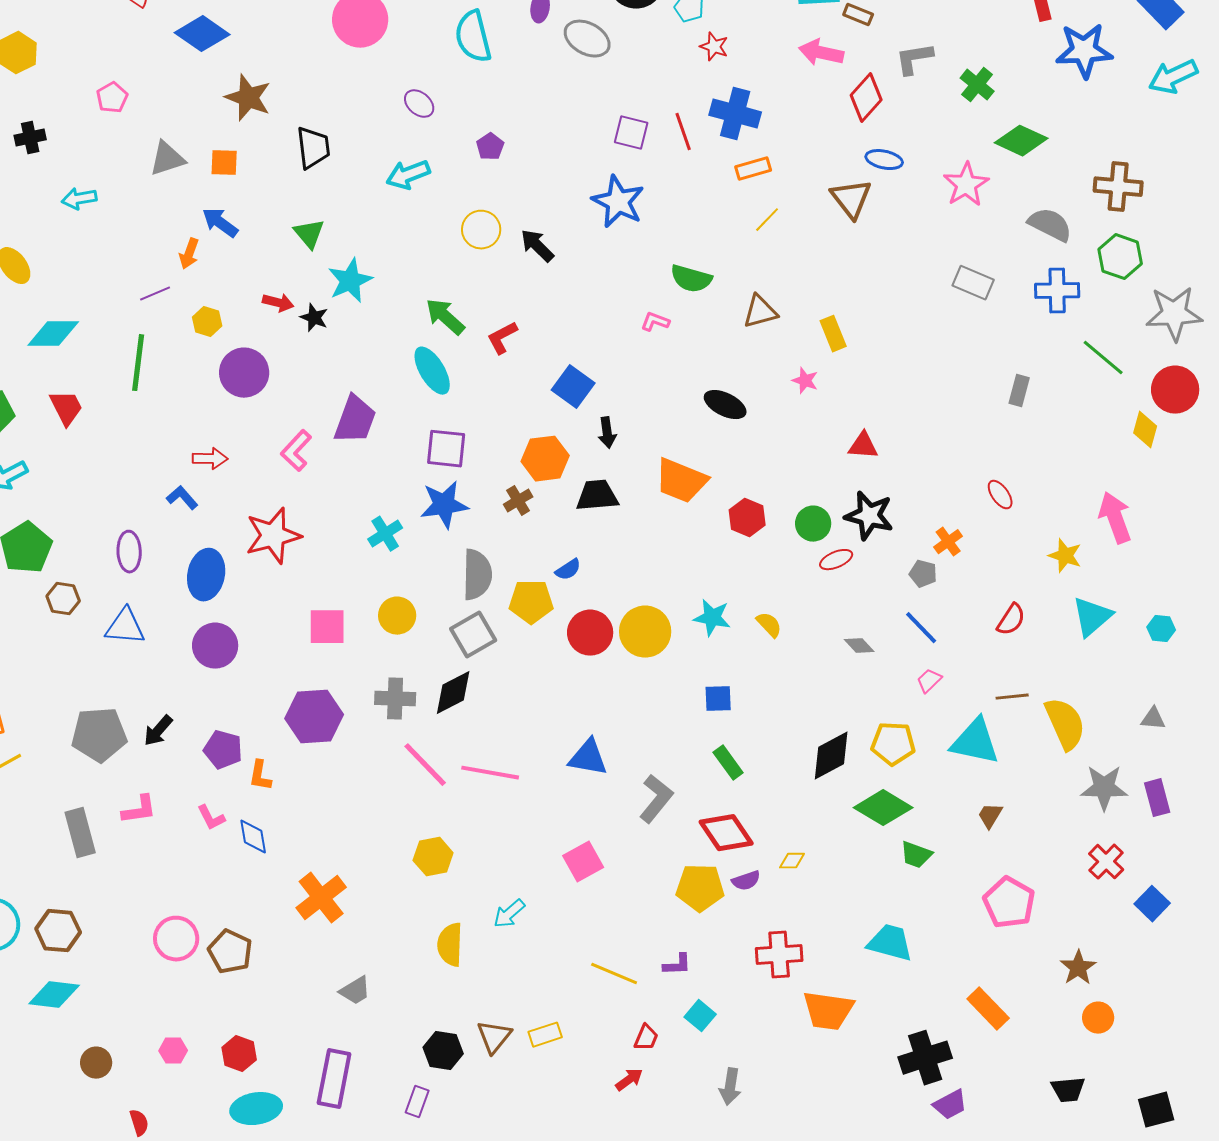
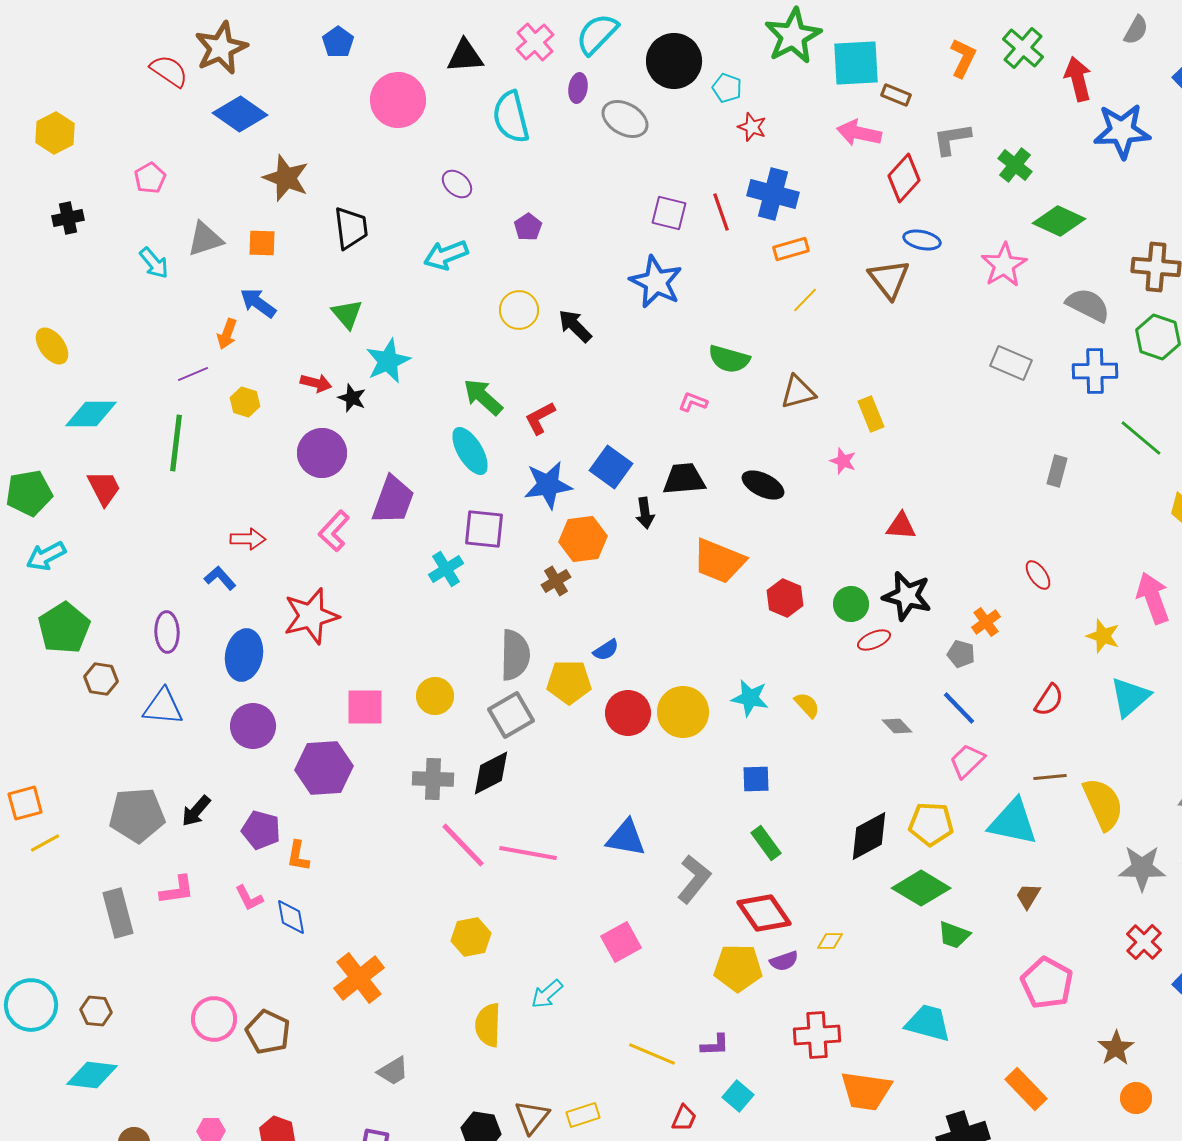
cyan arrow: (79, 199) -> (154, 263), moved, turned -120
purple circle: (244, 373) -> (322, 453), moved
black trapezoid: (597, 496) -> (684, 479), moved
blue star: (444, 505) -> (548, 485), moved
cyan cross: (385, 534) -> (446, 569), moved
pink trapezoid: (929, 681) -> (967, 761), size x1.4
purple hexagon: (314, 717) -> (324, 768), moved
brown hexagon: (58, 931) -> (96, 1011), size x0.7

